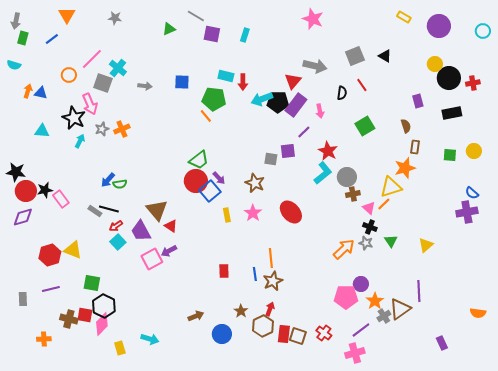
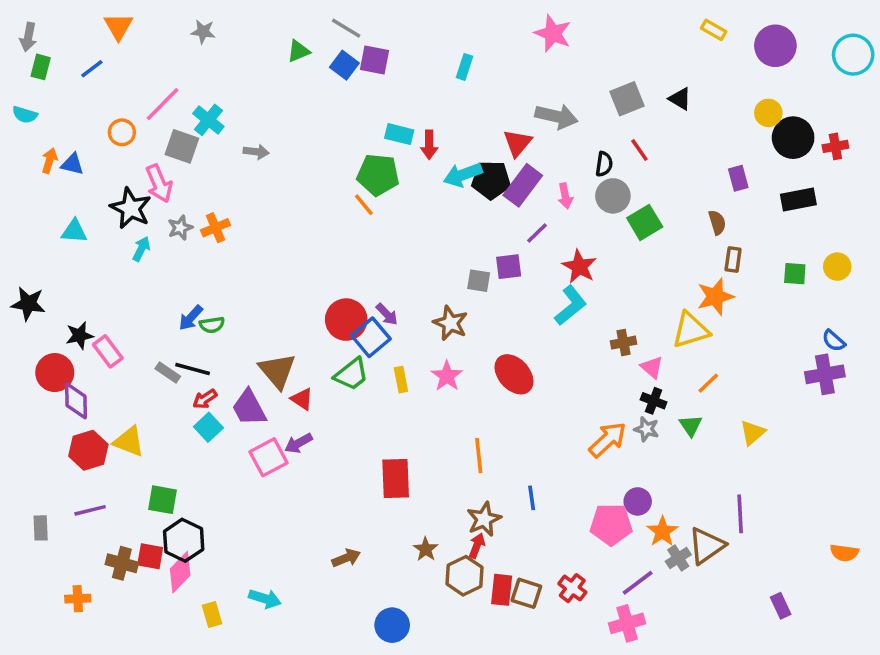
cyan circle: (483, 31) -> (853, 55), size x1.5
cyan rectangle: (245, 35) -> (465, 67), moved
blue square: (182, 82) -> (344, 65), moved, turned 35
green trapezoid: (199, 160) -> (351, 374), moved
gray circle: (347, 177) -> (613, 196), moved
red circle: (26, 191) -> (55, 373), moved
orange line: (384, 204) -> (708, 383), moved
purple diamond: (23, 217) -> (76, 401), moved, turned -75
red rectangle: (224, 271) -> (396, 479), size x1.6
blue line: (255, 274) -> (532, 498), moved
brown star: (273, 281) -> (484, 519), moved
blue circle: (222, 334) -> (392, 625), moved

